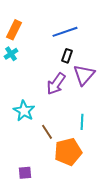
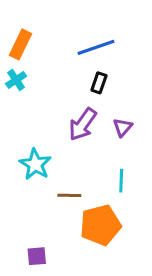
purple triangle: (84, 75) -> (123, 127), moved, size x0.6
brown line: (47, 132) -> (69, 195), turned -56

